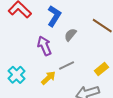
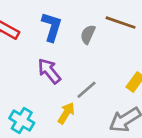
gray semicircle: (70, 35) -> (88, 34), moved

